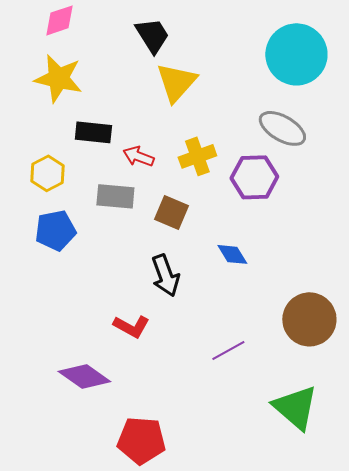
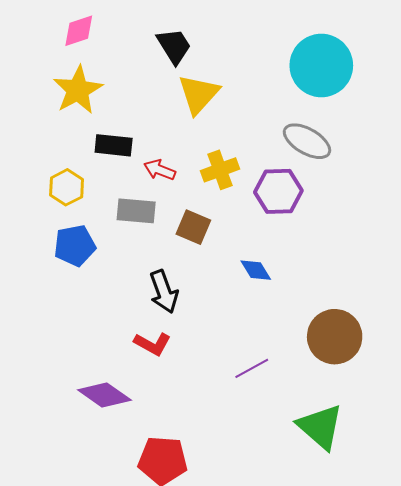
yellow star: (58, 78) -> (78, 90), turned 30
black arrow: (165, 275) -> (164, 292), moved

